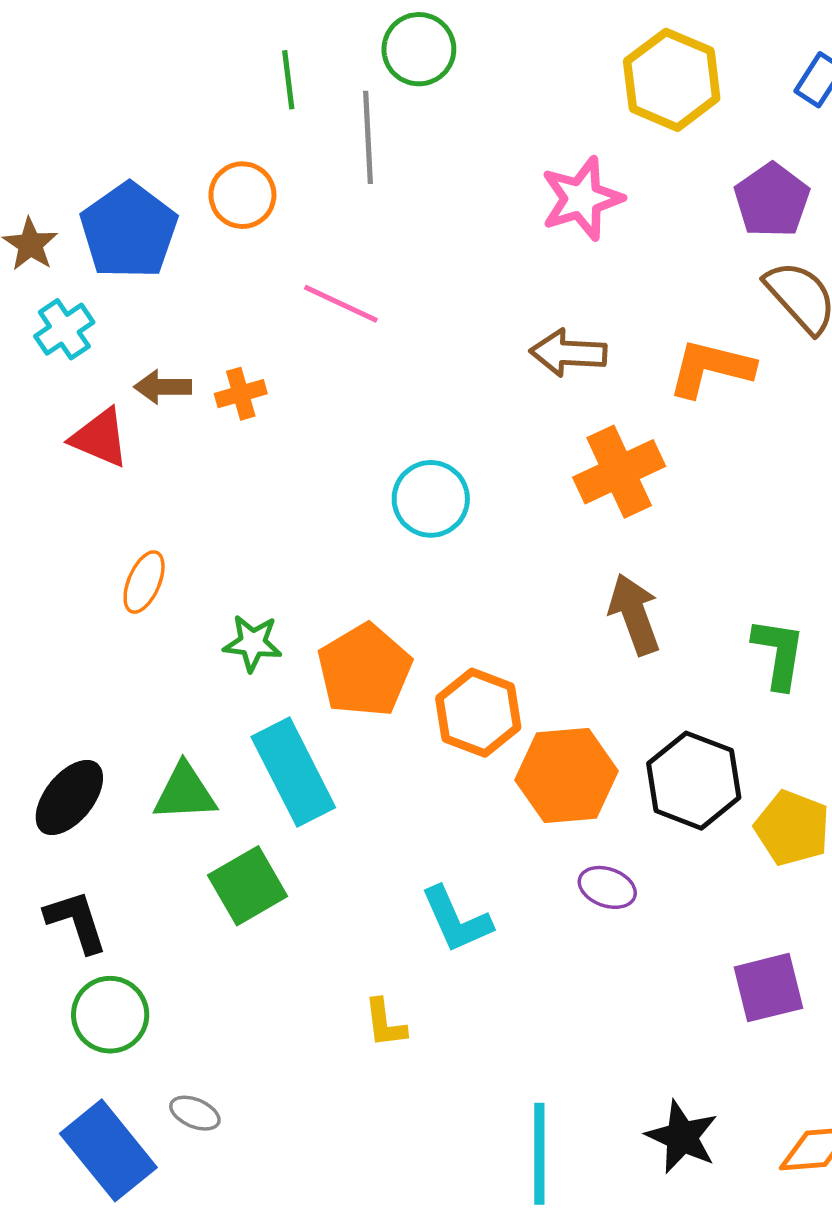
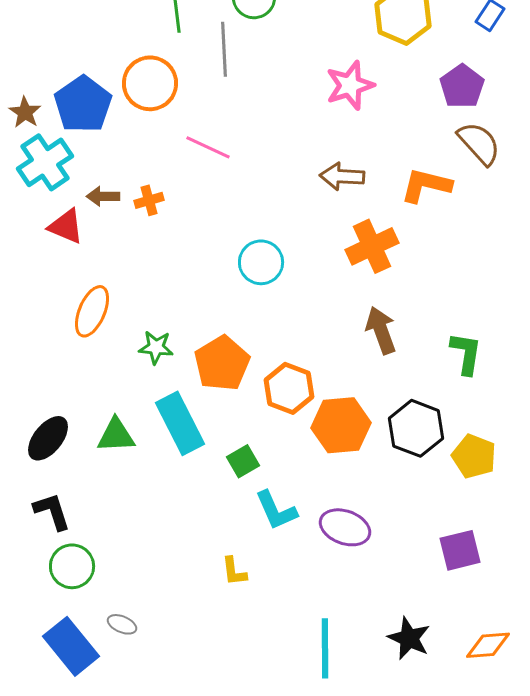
orange circle: (242, 195) -> (150, 83), size x1.4
cyan cross: (64, 329) -> (45, 162), size x1.6
orange ellipse: (144, 582) -> (92, 311), size x1.4
green square: (248, 886) -> (243, 461), moved, size x0.7
purple ellipse: (607, 887) -> (345, 527), moved, size x1.5

